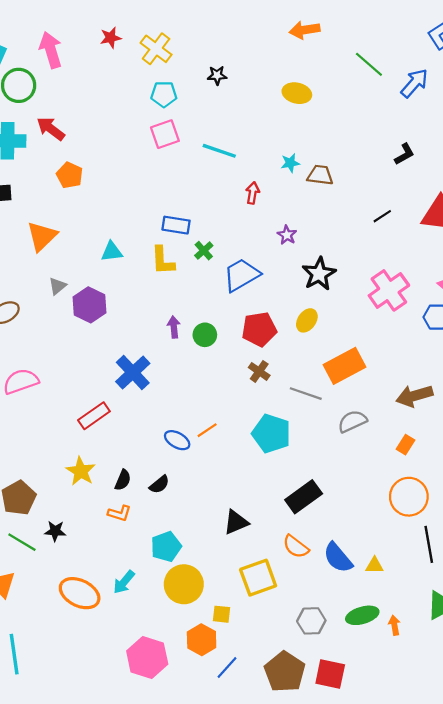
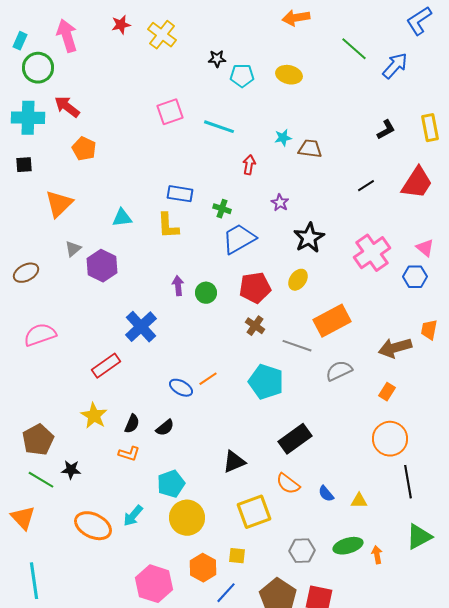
cyan pentagon: (164, 94) -> (242, 76), moved
green cross: (204, 251) -> (222, 209), moved, turned -30
blue semicircle: (338, 558) -> (326, 494), size x0.6
yellow square: (221, 614) -> (237, 556), moved

